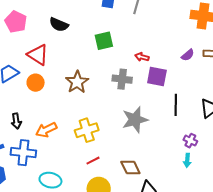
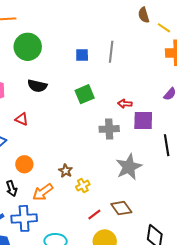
red triangle: (38, 55) -> (22, 119), size x0.6
brown star: (77, 82) -> (66, 171), moved, size x0.6
orange circle: (36, 83) -> (24, 164), moved
yellow cross: (87, 130) -> (83, 186), size x0.6
brown diamond: (130, 167) -> (121, 208), moved

